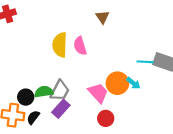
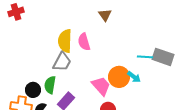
gray trapezoid: (60, 91) -> (62, 62), moved
green semicircle: (44, 92) -> (50, 85), turned -72

